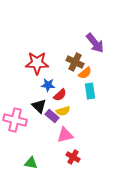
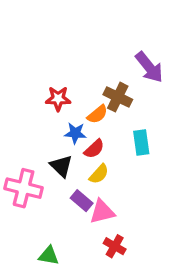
red star: (37, 63) -> (58, 99), size x0.7
orange semicircle: (85, 73) -> (97, 114), moved
yellow semicircle: (63, 111) -> (99, 174), turned -32
purple rectangle: (52, 116) -> (82, 201), moved

